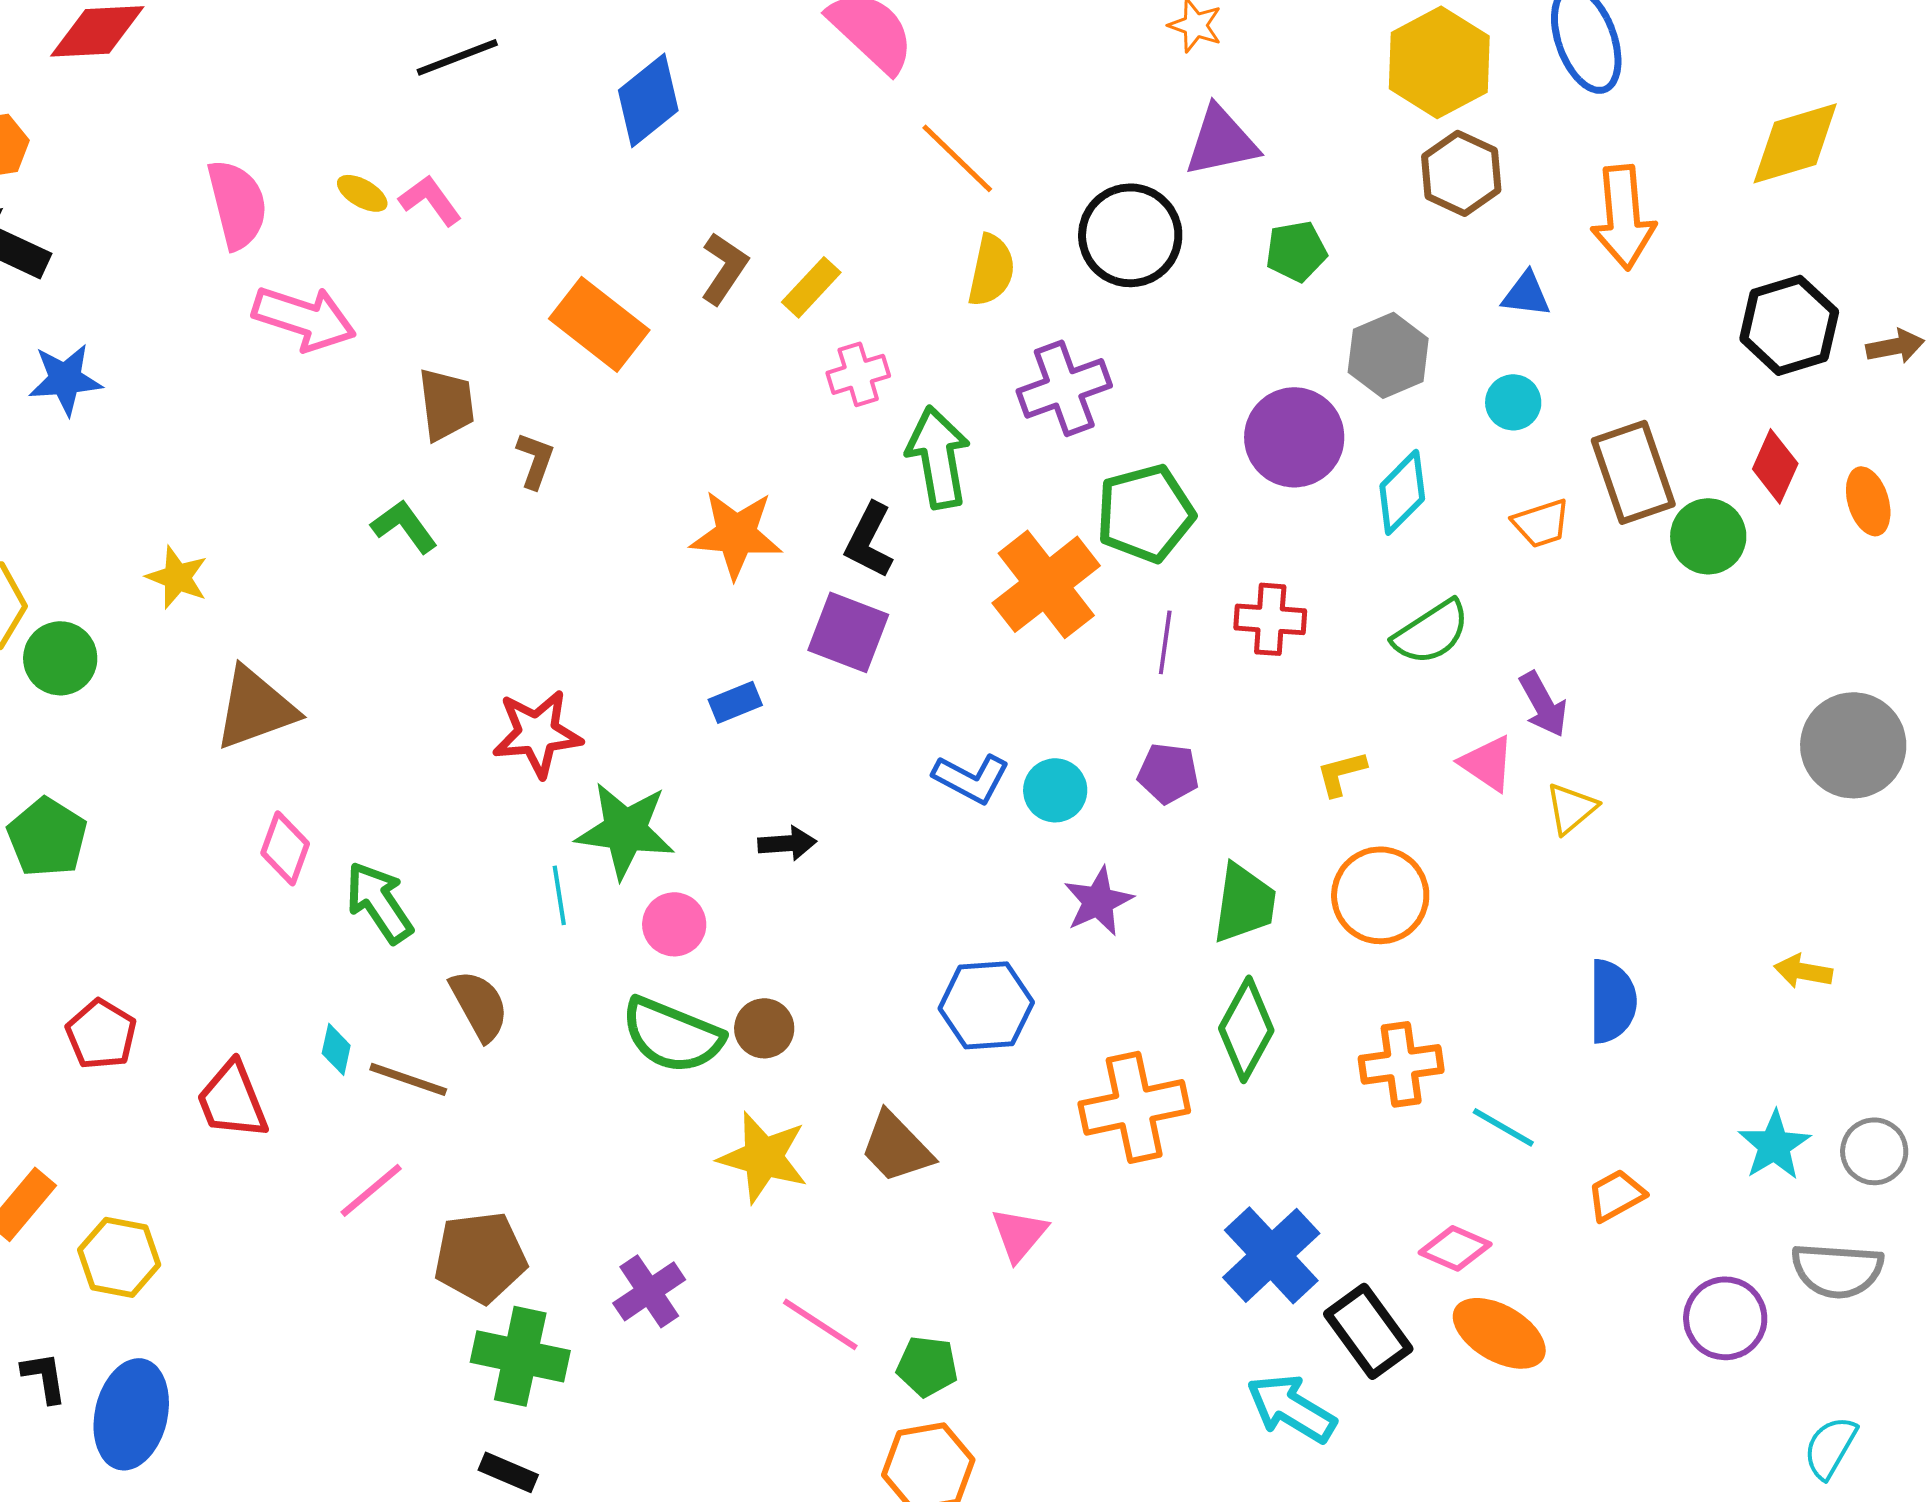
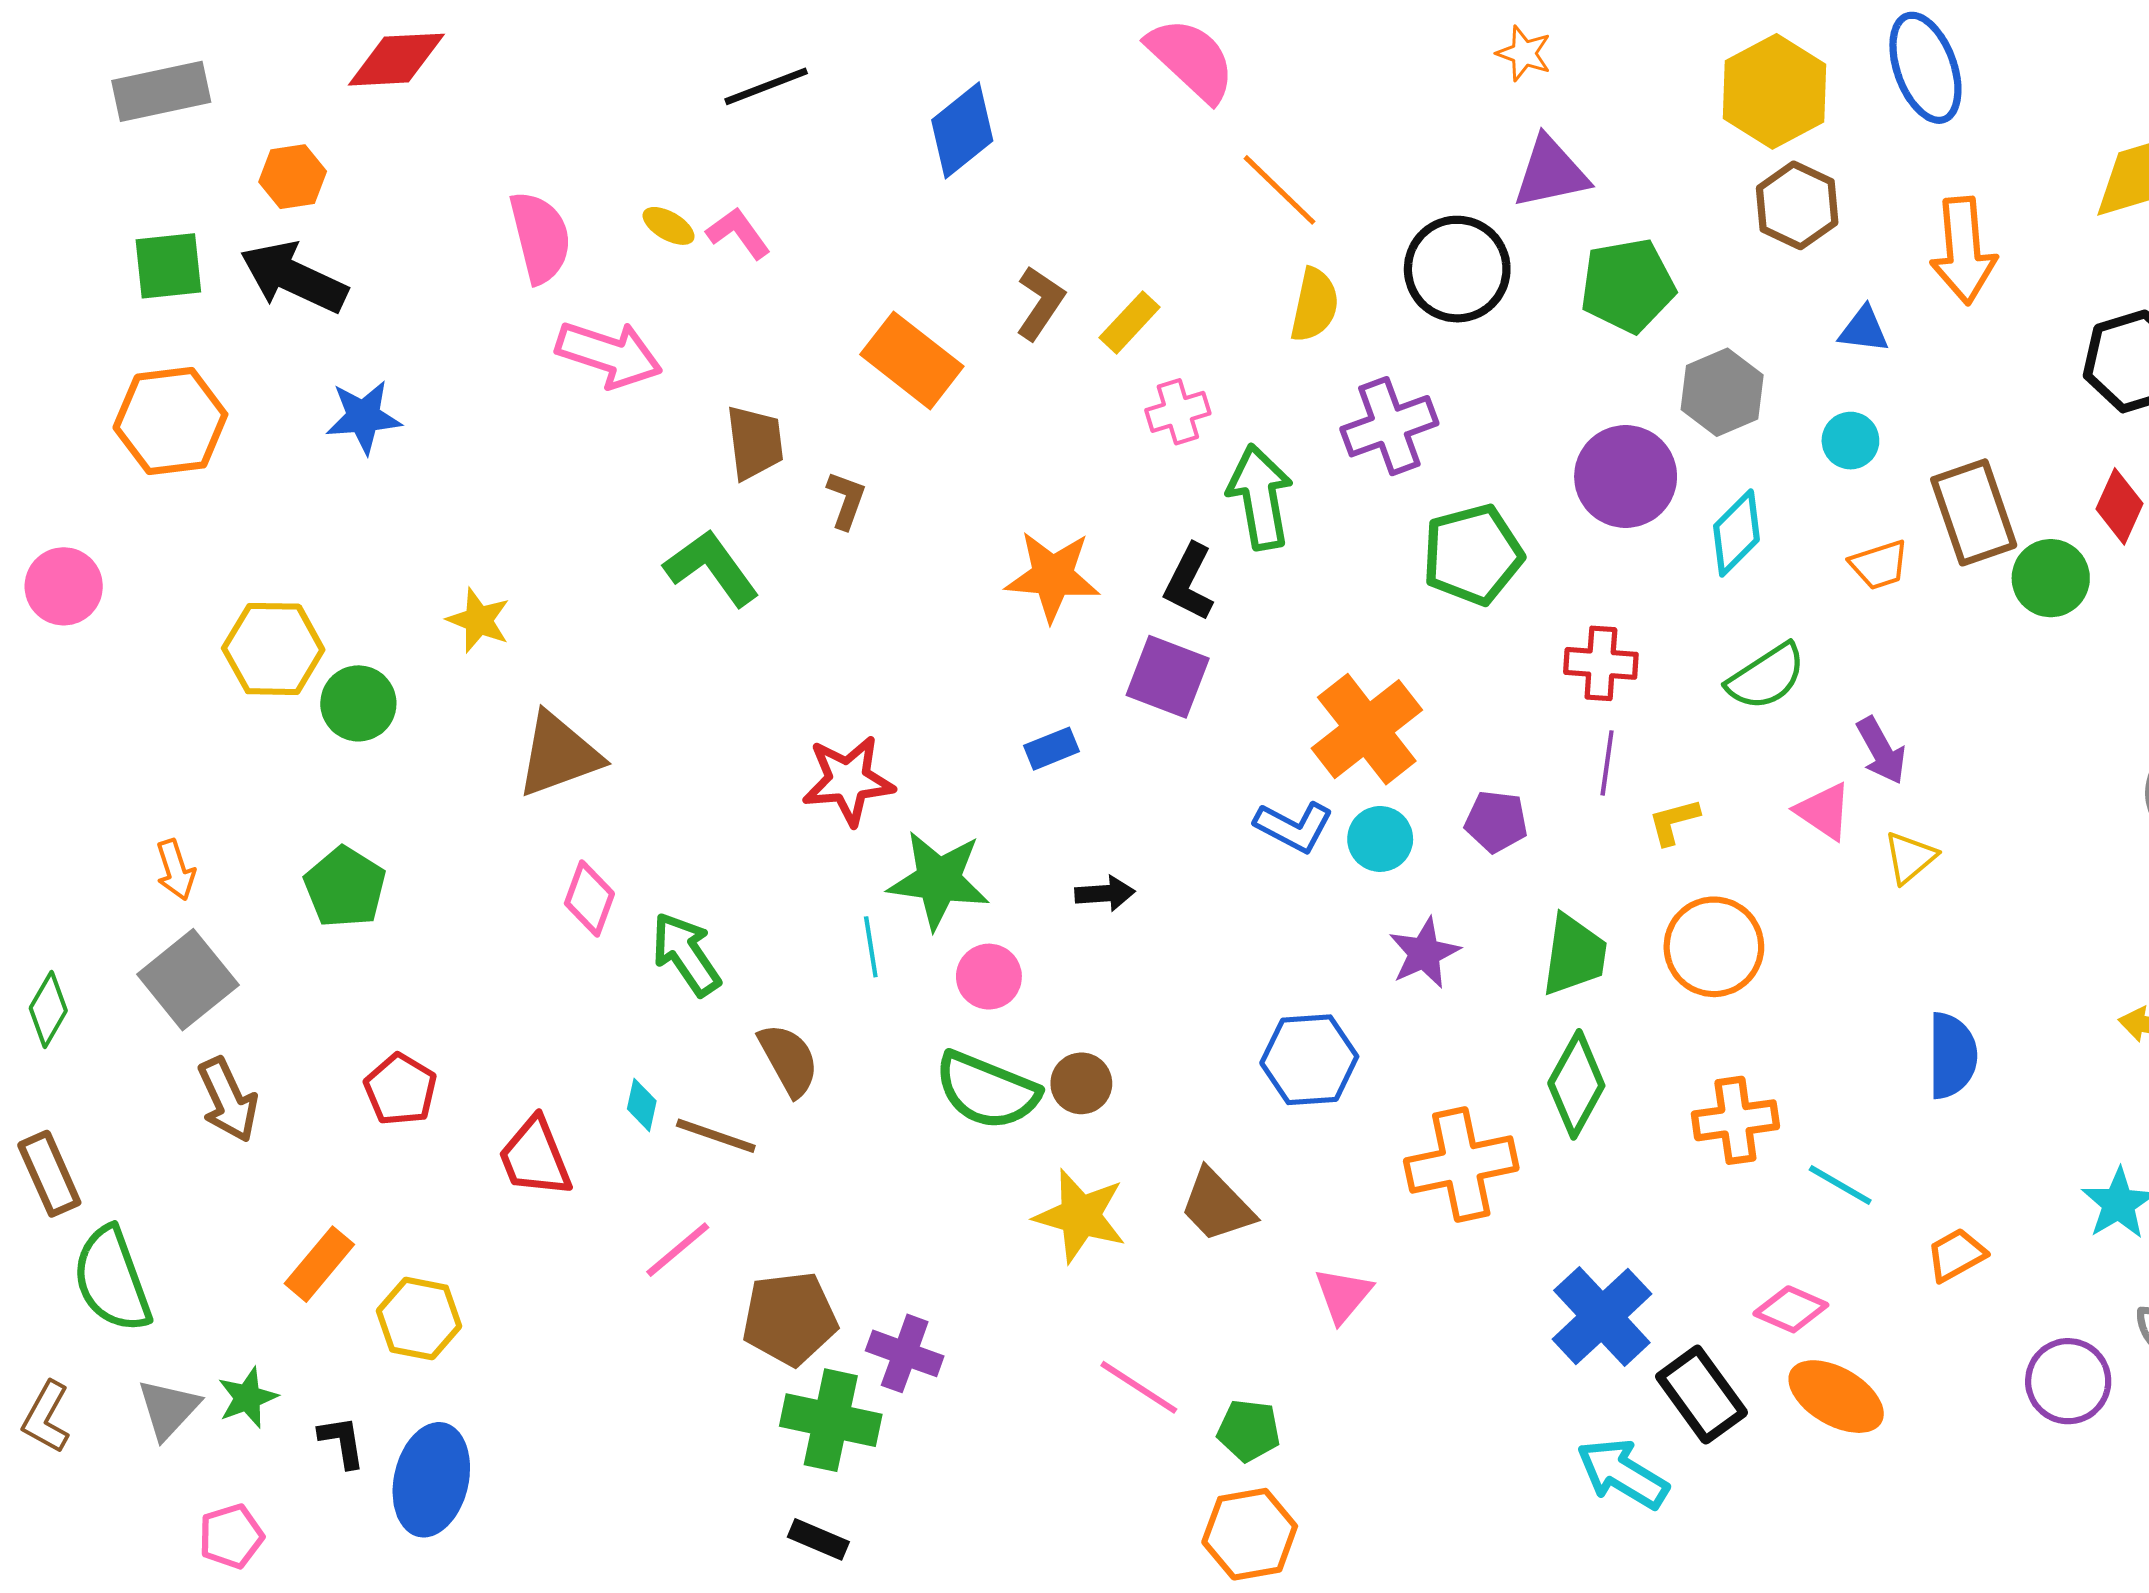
green pentagon: (1296, 251) -> (1628, 285), size x1.5
green L-shape: (404, 526) -> (712, 568), size x1.4
orange cross: (1046, 584) -> (1367, 729), moved
purple line: (1165, 642) -> (1607, 763), moved
purple cross: (649, 1291) -> (905, 1353), moved, turned -36

